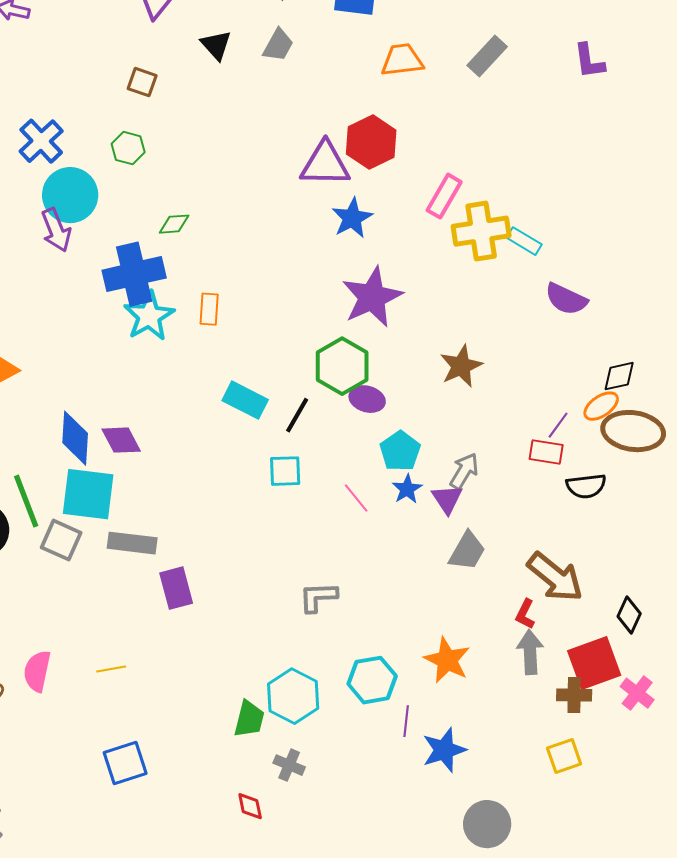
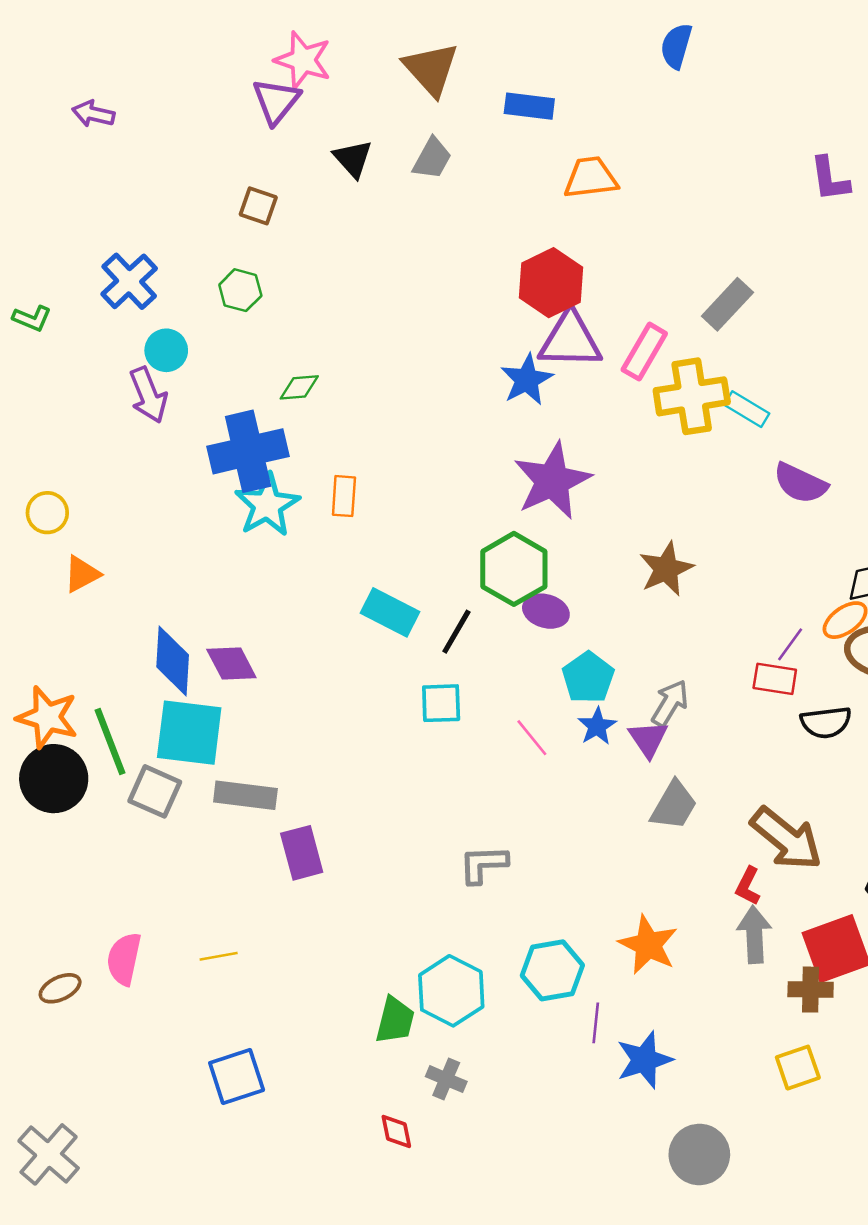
gray rectangle: (487, 56) -> (727, 304), moved
purple triangle: (325, 164) -> (570, 340), moved
cyan circle: (70, 195) -> (166, 350), size x0.6

